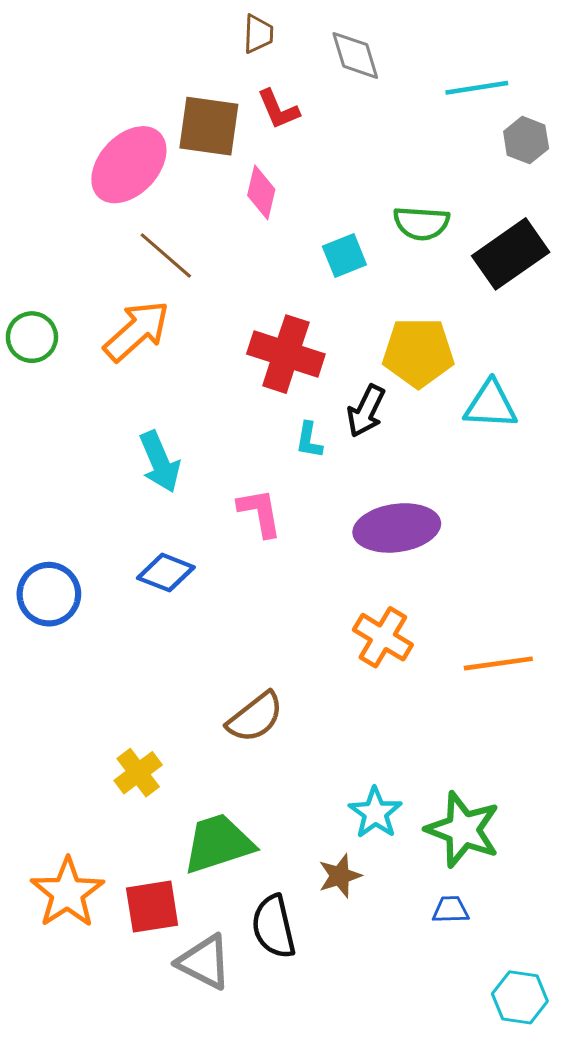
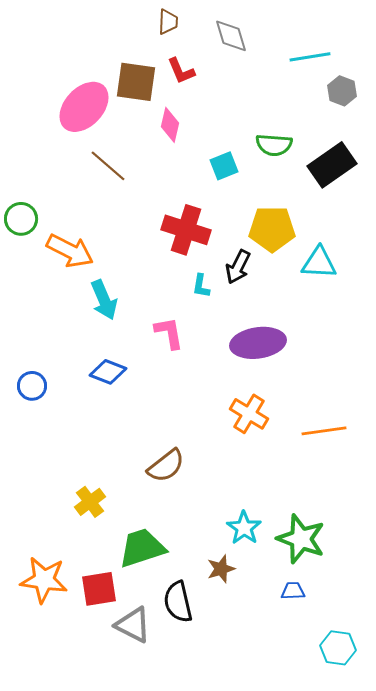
orange arrow: (137, 331) -> (70, 251), moved, turned 69
blue circle: (49, 594) -> (32, 386), size x0.7
orange star: (67, 893) -> (44, 580), turned -30

